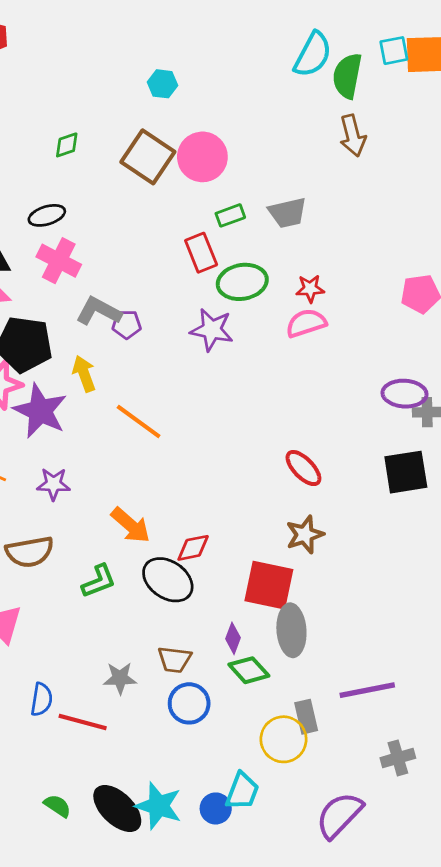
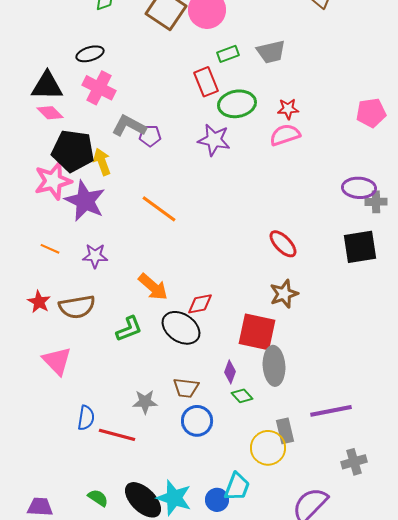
yellow arrow: (84, 374) -> (102, 162), moved
green diamond: (249, 670) -> (242, 396), size x0.7

